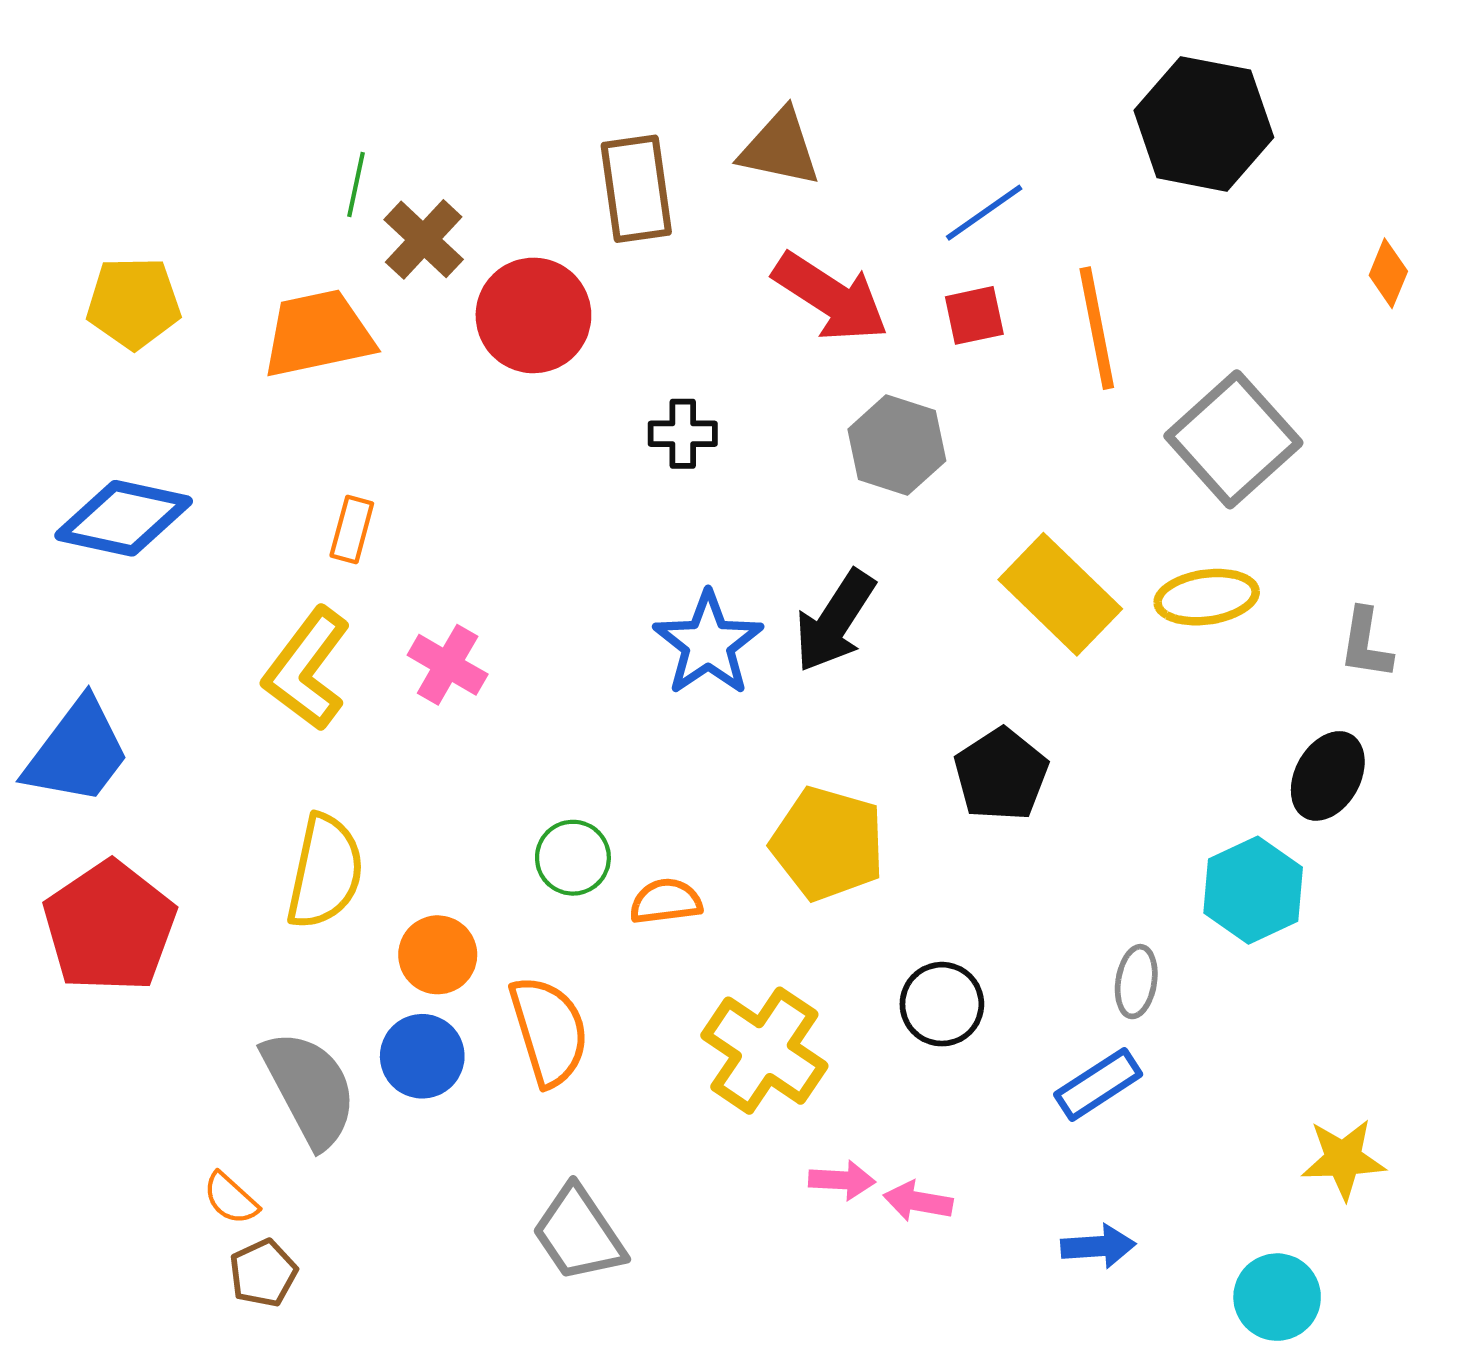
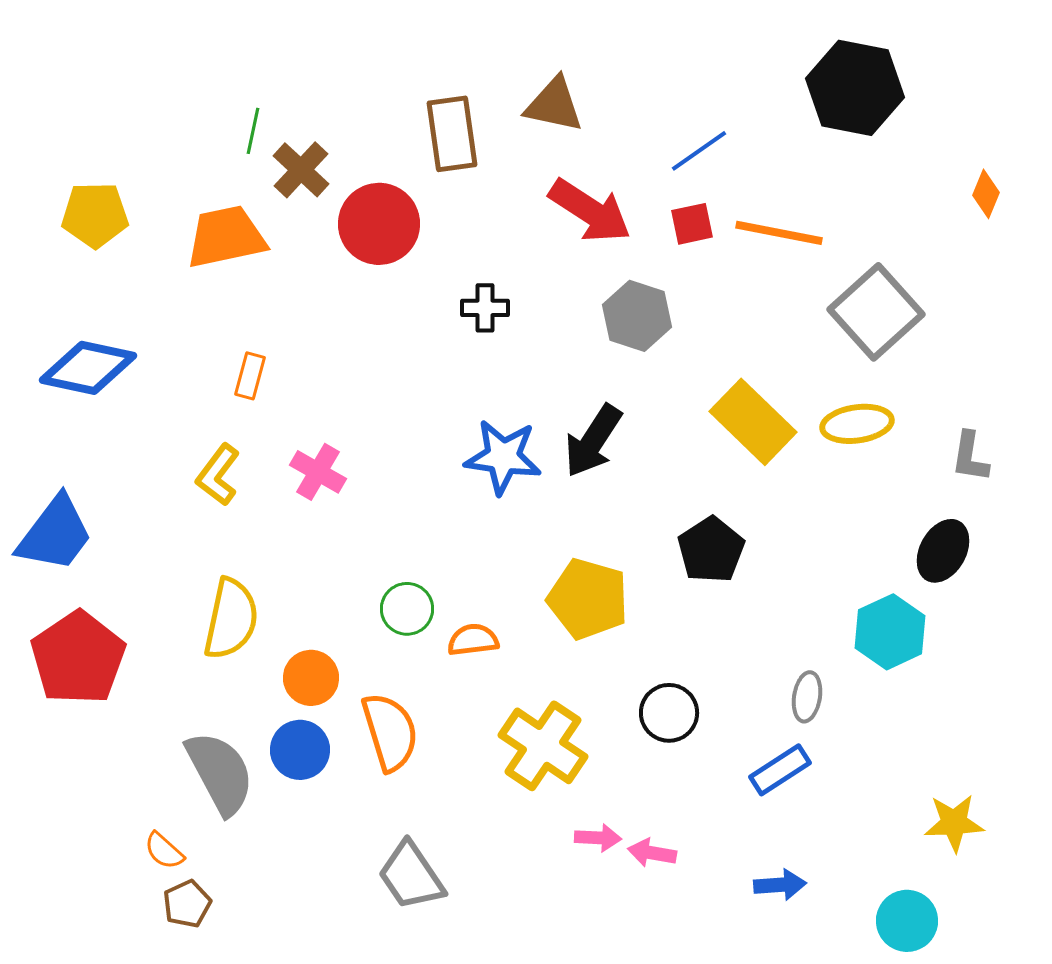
orange line: (1097, 328) -> (779, 233), turned -68
blue star: (708, 644) -> (503, 457), turned -30
yellow L-shape: (307, 669) -> (218, 475), size x0.7

